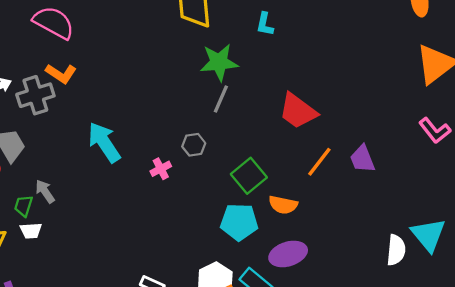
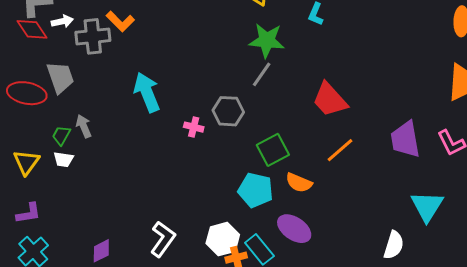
gray hexagon: (194, 145) -> (228, 111), size x1.4
purple trapezoid: (362, 159) -> (405, 139), moved, size x1.4
pink cross: (161, 169) -> (194, 127), turned 30
cyan triangle: (428, 235) -> (427, 206), moved
purple ellipse: (288, 254) -> (294, 229), turned 40

